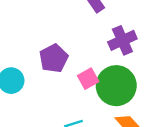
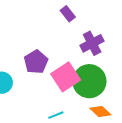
pink square: (88, 79) -> (66, 77), size x1.6

